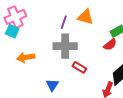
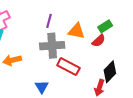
orange triangle: (85, 17) -> (76, 31), moved
red rectangle: (79, 67) -> (68, 67), size x1.5

